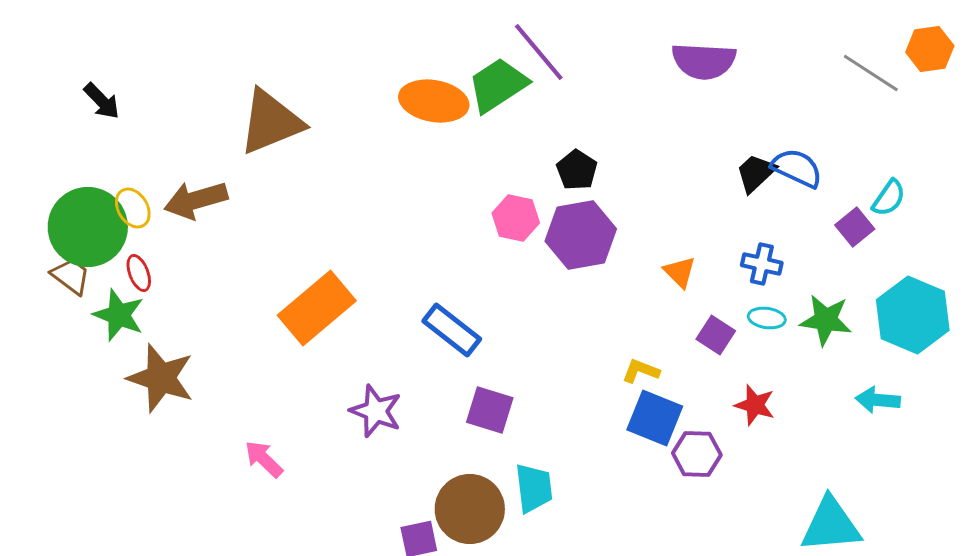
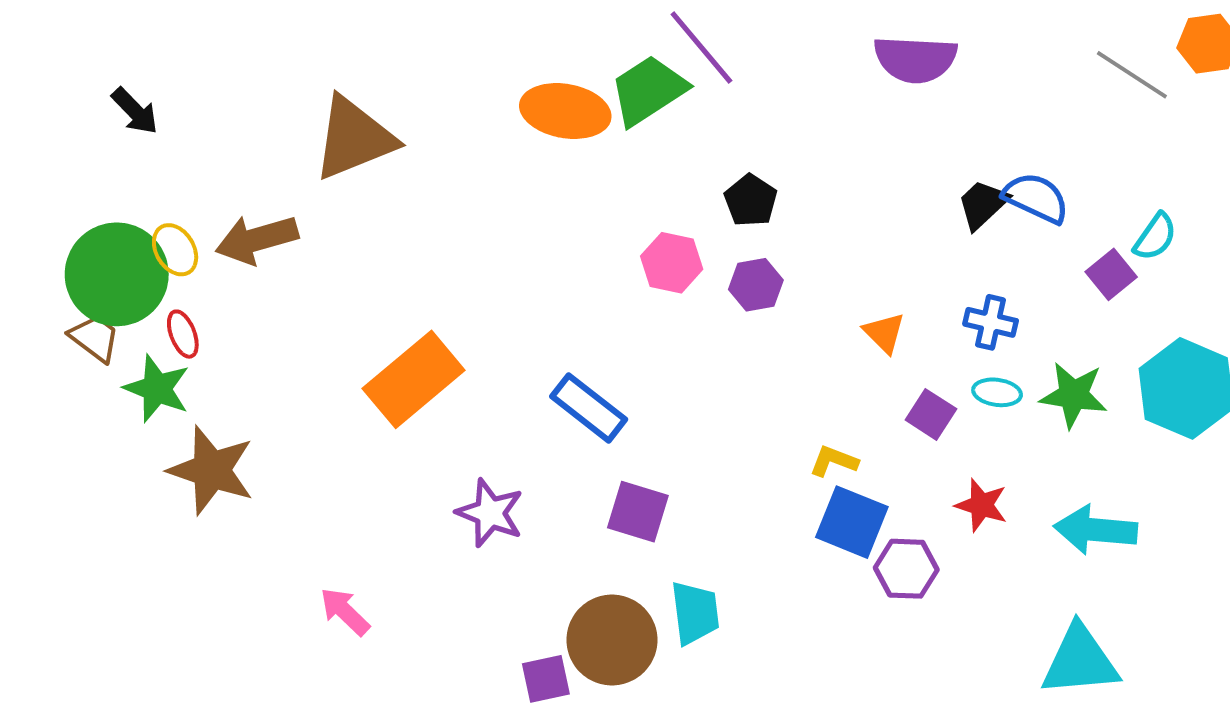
purple hexagon: (581, 235) -> (756, 285), size x0.6
cyan arrow: (878, 400) -> (1096, 530), moved, size x1.4
pink arrow: (264, 459) -> (345, 611), moved

